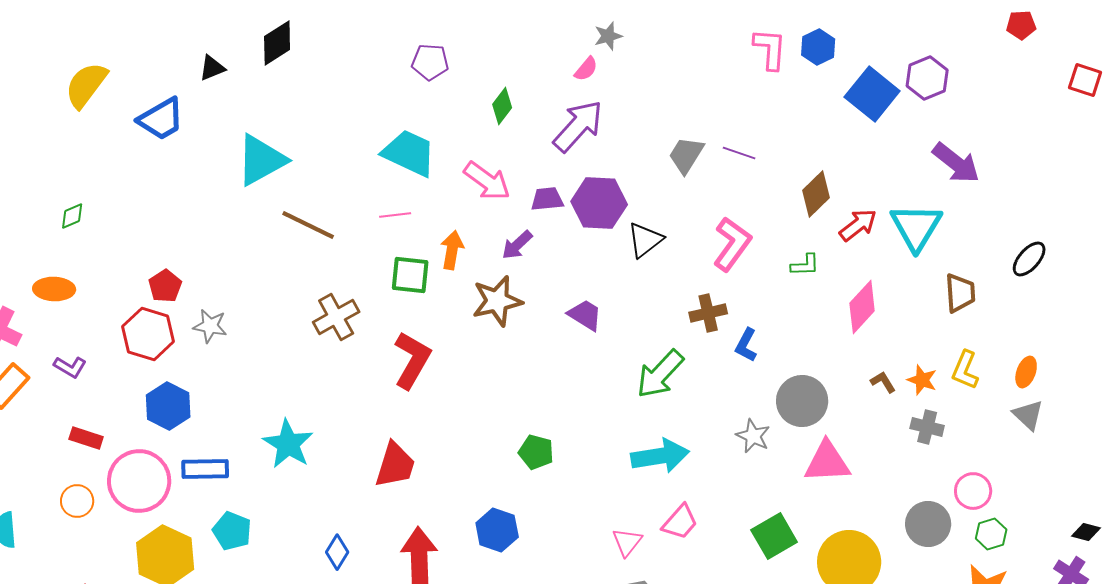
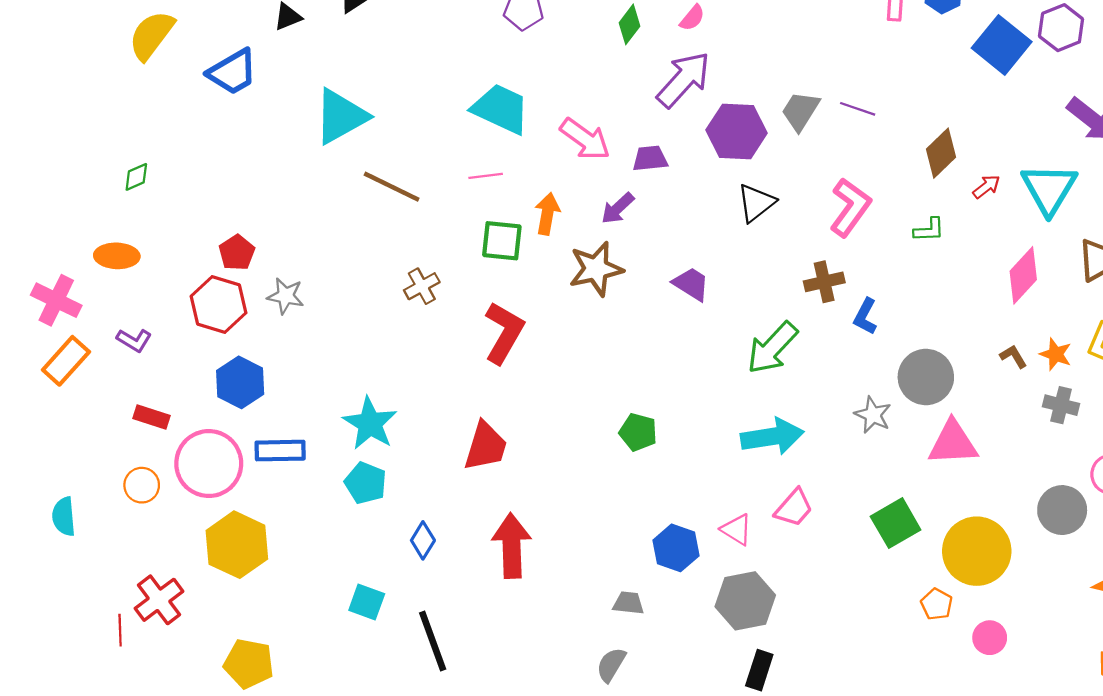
green diamond: (502, 106) -> (629, 24), moved
purple hexagon: (599, 203) -> (737, 131), moved
red arrow: (858, 225) -> (986, 187), size x0.7
pink diamond: (862, 307) -> (1023, 275), moved
brown cross: (336, 317) -> (422, 286), size x0.7
blue hexagon: (497, 530) -> (676, 548), moved
cyan pentagon: (232, 531) -> (366, 483), moved
pink triangle: (627, 542) -> (737, 530), turned -36

